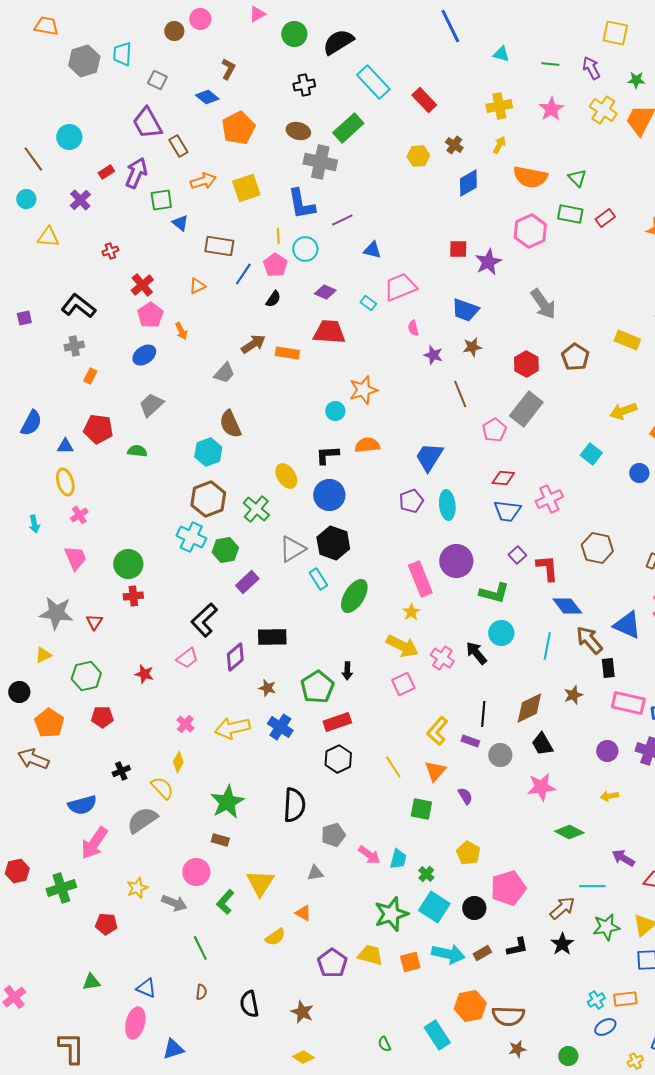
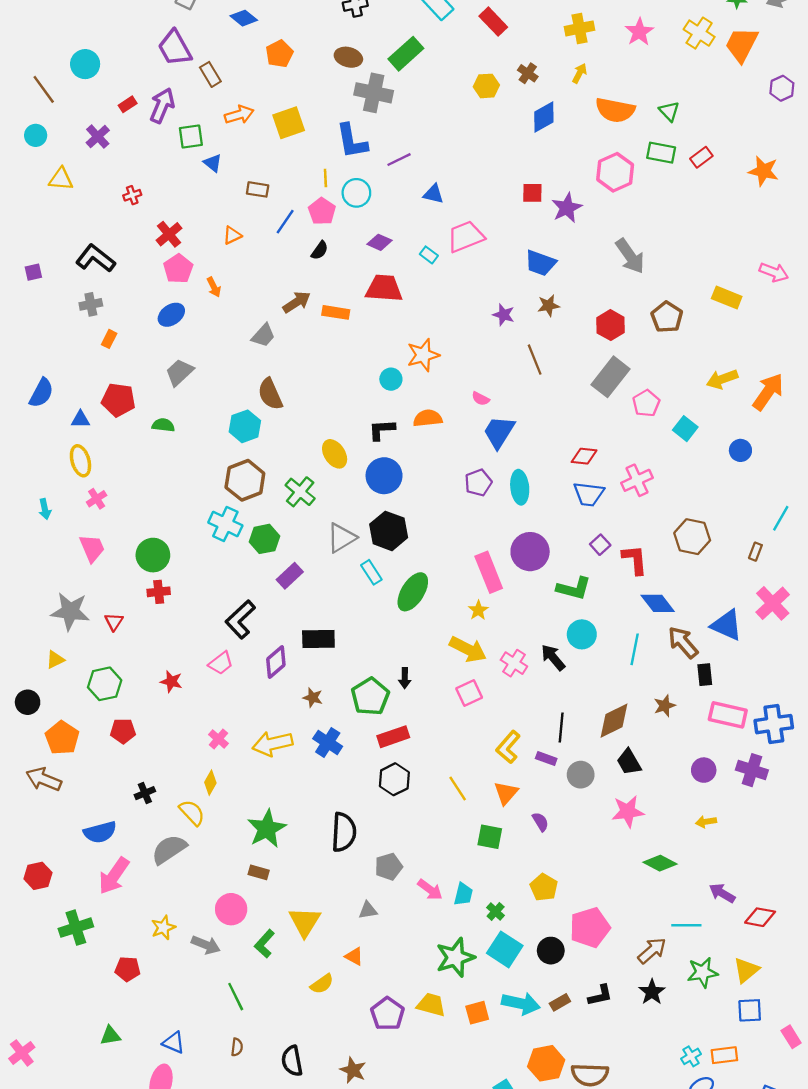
orange pentagon: (238, 128) -> (279, 54), size x0.7
brown rectangle: (219, 246) -> (258, 189), size x0.7
pink semicircle: (413, 328) -> (481, 399), moved, turned -49
pink pentagon: (494, 430) -> (646, 403), moved
red hexagon: (17, 871) -> (38, 876), moved

